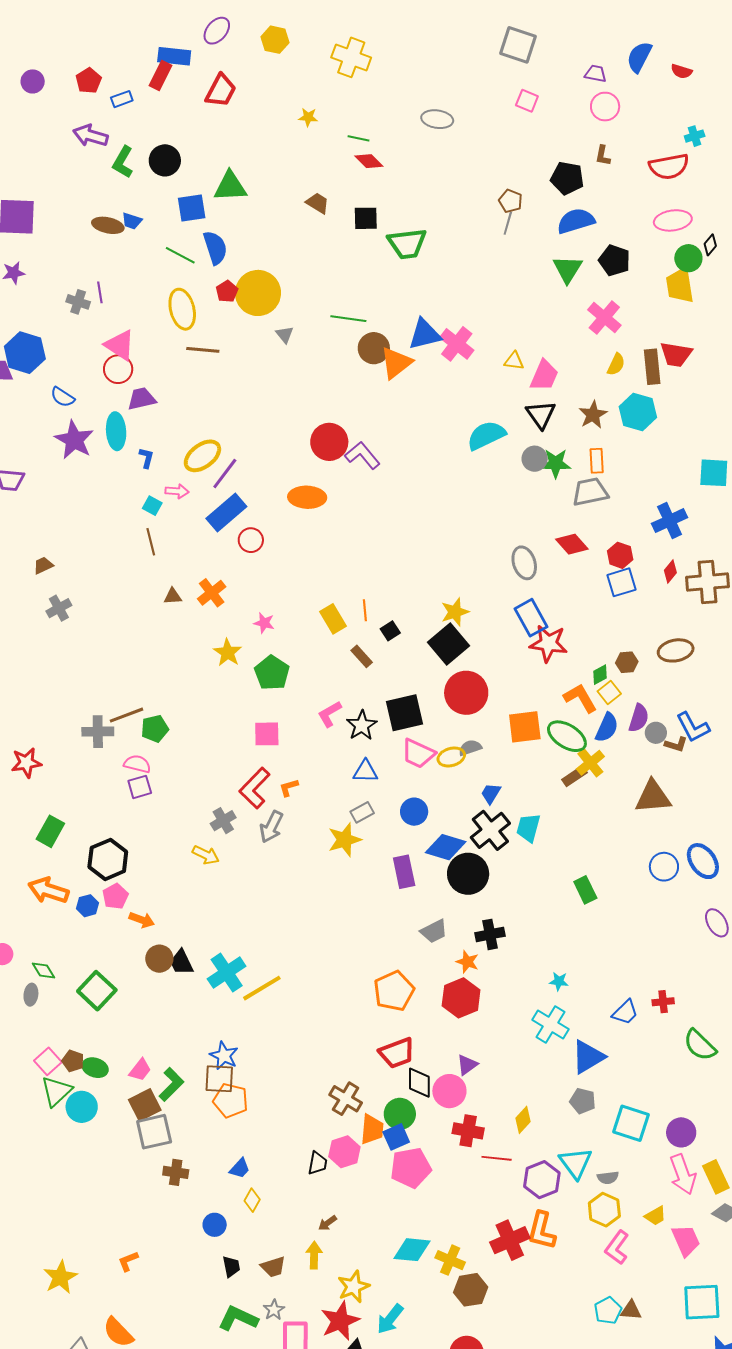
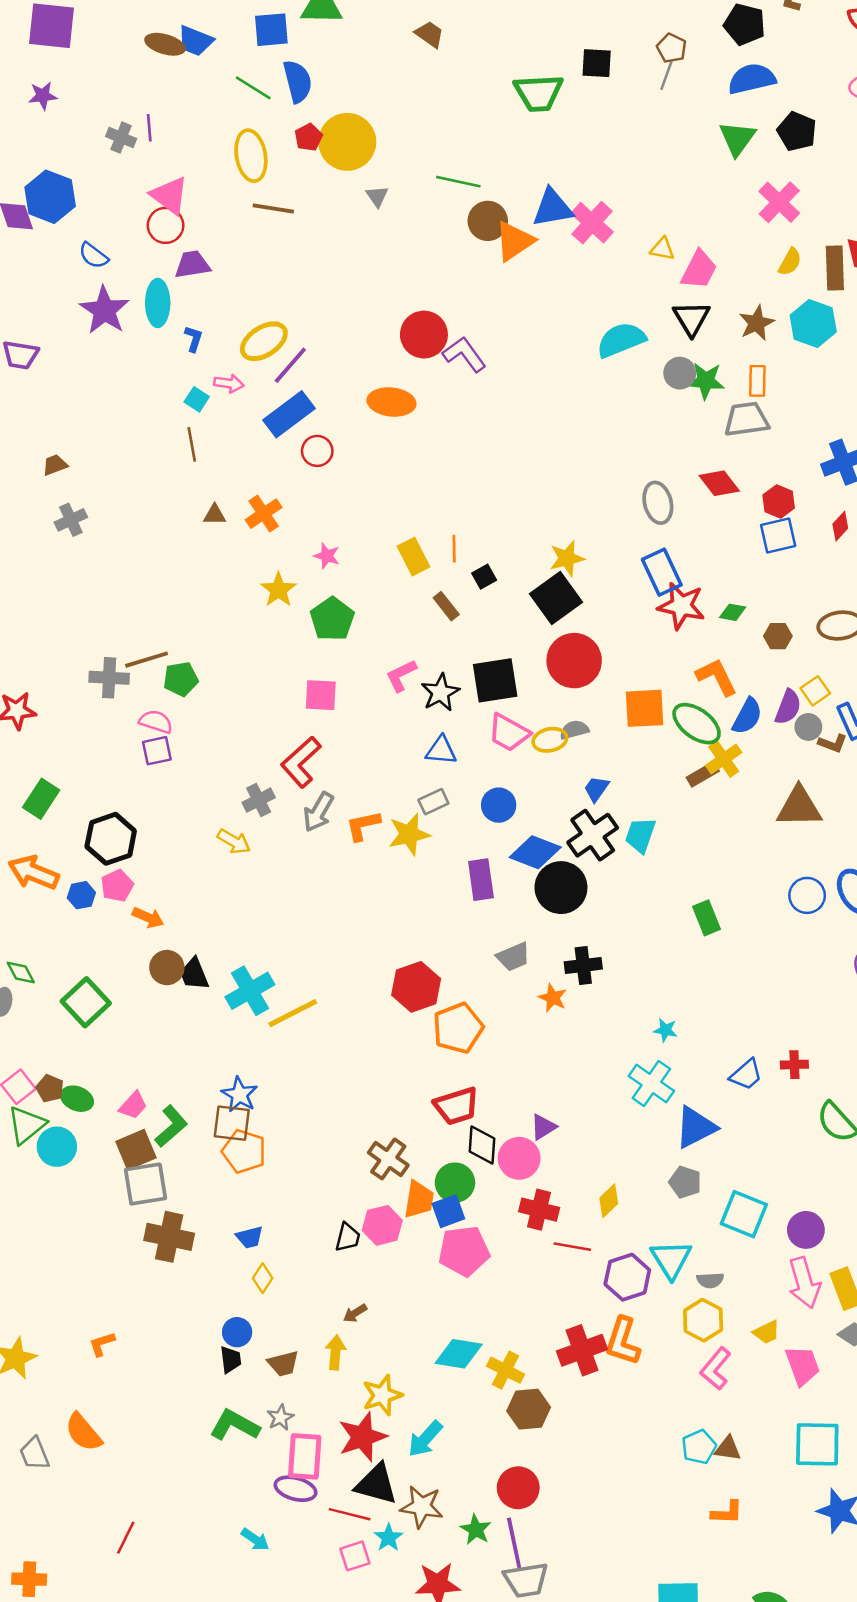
black square: (366, 218) -> (597, 63), moved
blue trapezoid: (132, 221) -> (195, 41), size x1.4
green diamond: (600, 675) -> (733, 612), moved, turned 35
yellow square: (609, 693) -> (815, 691), moved
orange L-shape: (289, 788) -> (363, 826), moved, size x1.4
red hexagon: (461, 998) -> (416, 987), moved
blue trapezoid: (240, 1168) -> (250, 1237), turned 30
brown cross: (176, 1172) -> (169, 1237), size x1.5
blue circle: (215, 1225) -> (237, 1332), moved

